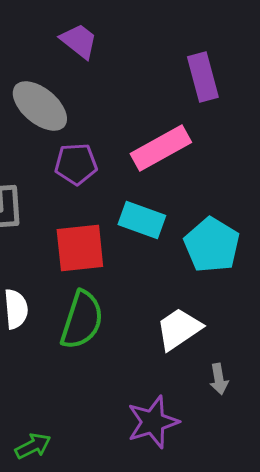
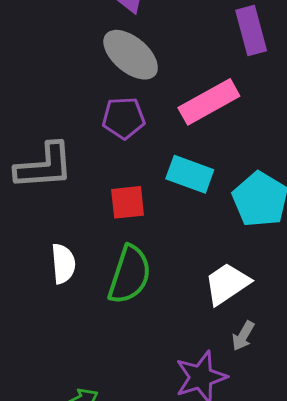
gray ellipse: (40, 106) -> (131, 55), moved
red square: (80, 248) -> (128, 202), size x0.7
gray arrow: (219, 379) -> (243, 336), moved, turned 40

